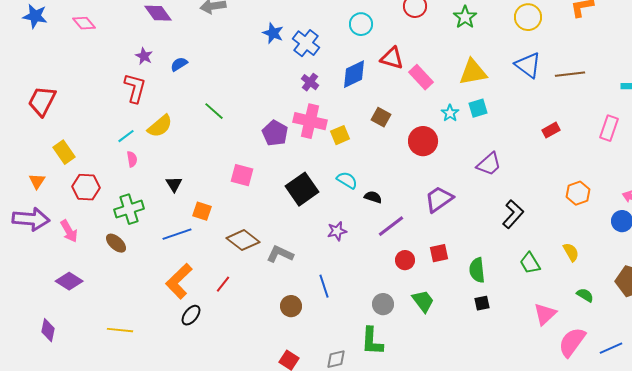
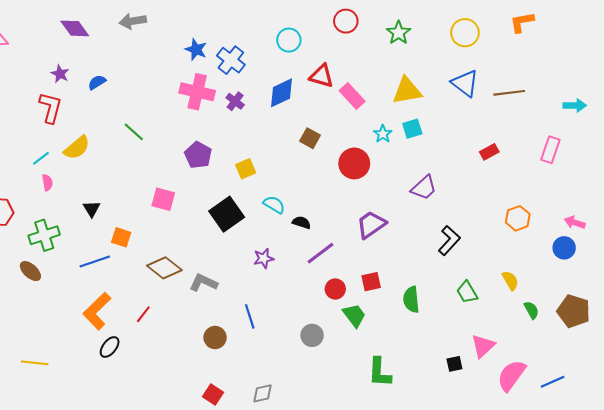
pink cross: (310, 121) -> (197, 92), moved
yellow square: (340, 135) -> (246, 169), moved
green semicircle: (585, 295) -> (531, 310), moved, turned 30
green trapezoid: (423, 301) -> (354, 315), moved
black square: (482, 303) -> (454, 364), moved
green L-shape: (372, 341) -> (380, 372), moved

